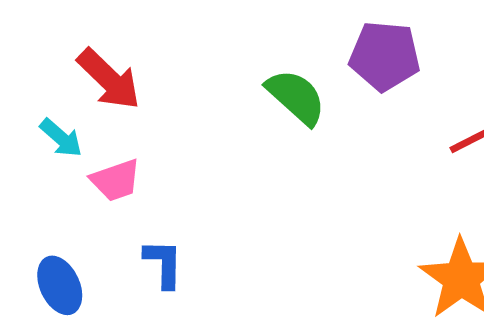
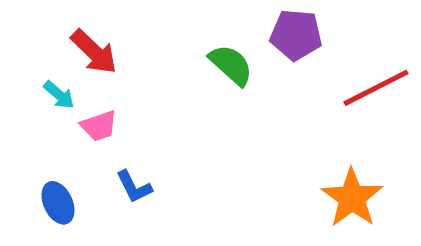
blue L-shape: (163, 264) -> (134, 187), turned 153

